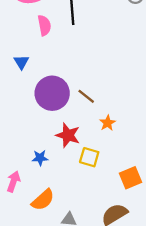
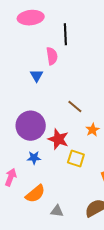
pink semicircle: (44, 25) -> (52, 56), moved
blue triangle: (21, 62) -> (37, 76), moved
purple circle: (52, 93) -> (31, 126), moved

